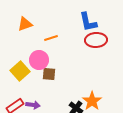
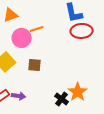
pink circle: (39, 60) -> (22, 38), moved

